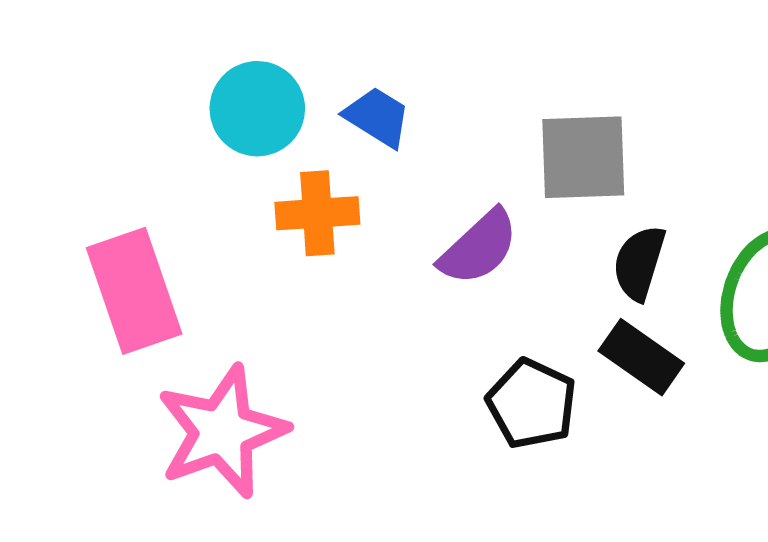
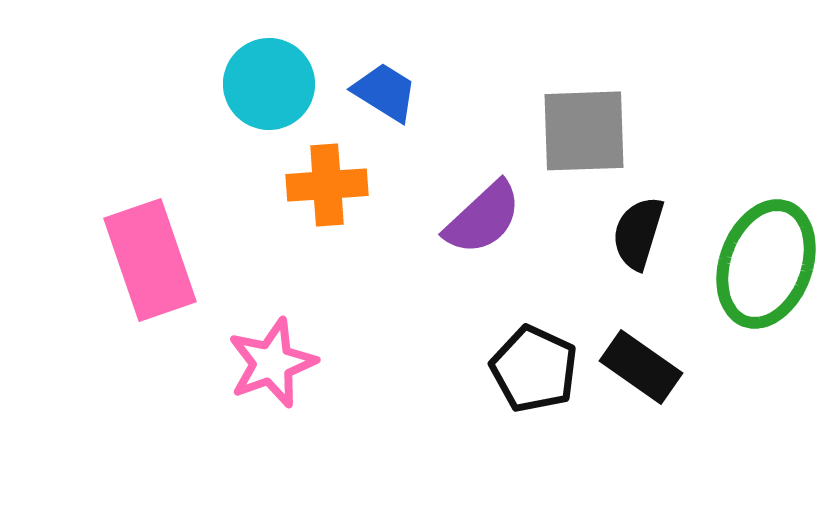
black rectangle: (641, 357) -> (641, 367), moved
pink star: (222, 432) -> (272, 363), moved, size x0.7

